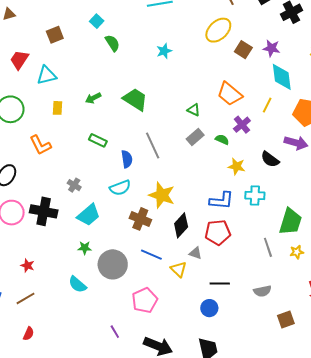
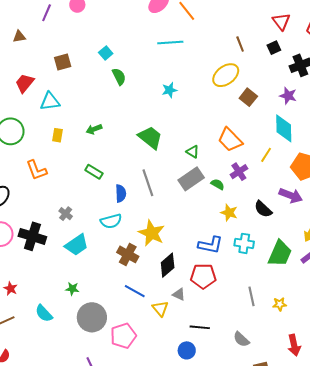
purple star: (271, 48) -> (288, 96), moved
green trapezoid: (135, 99) -> (150, 138), moved
gray rectangle: (195, 137) -> (191, 179), size x1.4
green trapezoid: (290, 222) -> (280, 254), moved
green star: (85, 248) -> (72, 289), moved
gray circle: (113, 264) -> (92, 317), moved
cyan semicircle: (77, 284) -> (44, 313), moved
gray semicircle: (262, 291) -> (241, 339), turned 48

